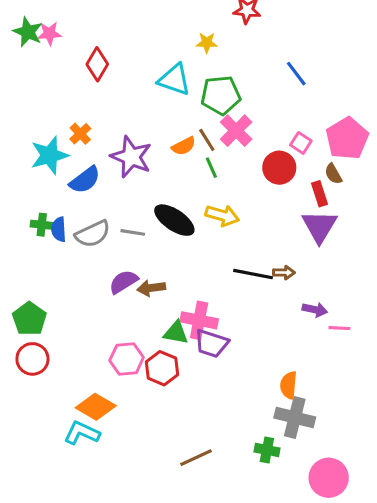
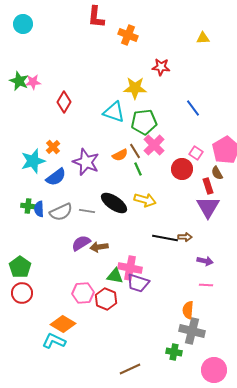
yellow star: (207, 43) -> (135, 88), size x1.6
pink line: (339, 328) -> (206, 285), moved
brown line: (196, 458) -> (130, 369), moved

